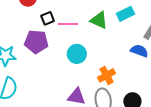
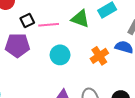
orange cross: (107, 75) -> (99, 56), moved

